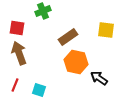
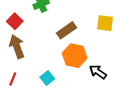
red square: (17, 28) -> (15, 21), turned 35
cyan square: (39, 90) -> (47, 78), moved, turned 32

